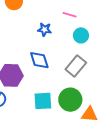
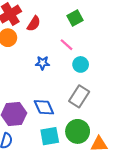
pink line: (70, 15) -> (66, 45), turned 32
blue diamond: (39, 60) -> (44, 107), moved

